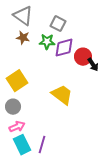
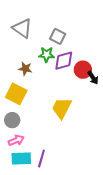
brown star: (23, 38) -> (25, 69), moved
yellow square: (17, 81) -> (16, 94), turned -30
yellow trapezoid: (62, 95) -> (62, 108), turned -100
cyan rectangle: (22, 145) -> (21, 159), turned -66

